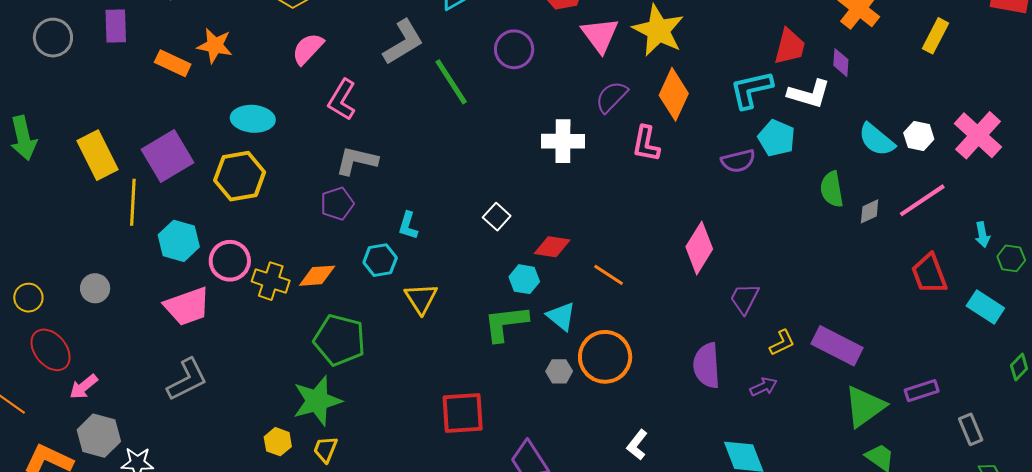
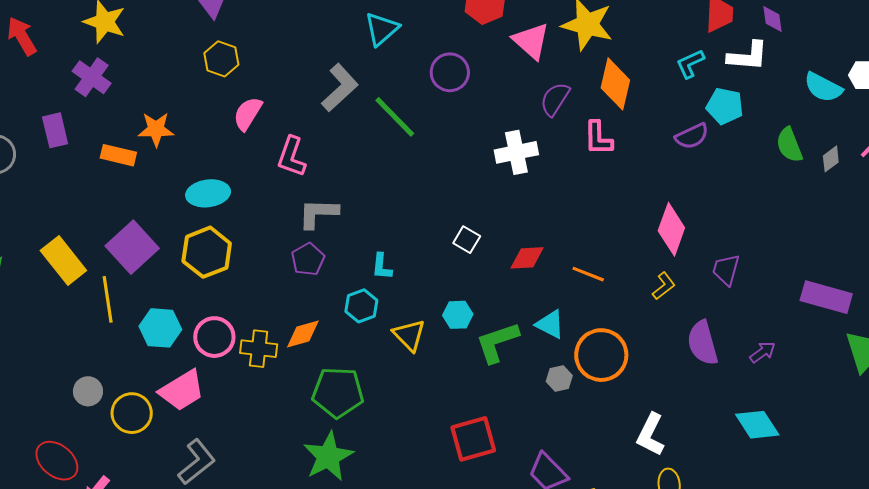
cyan L-shape: (751, 90) -> (690, 64), size x0.7
cyan hexagon: (524, 279) -> (458, 315), moved
yellow circle: (28, 298) -> (132, 413), moved, size x1.4
yellow L-shape: (782, 343) -> (664, 286), moved
white L-shape: (637, 445) -> (651, 435), size x1.4

